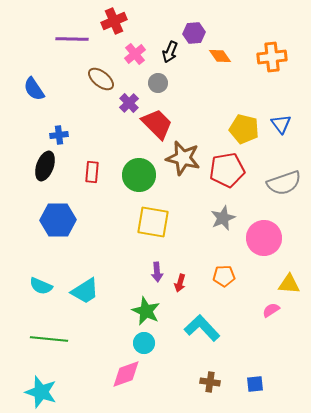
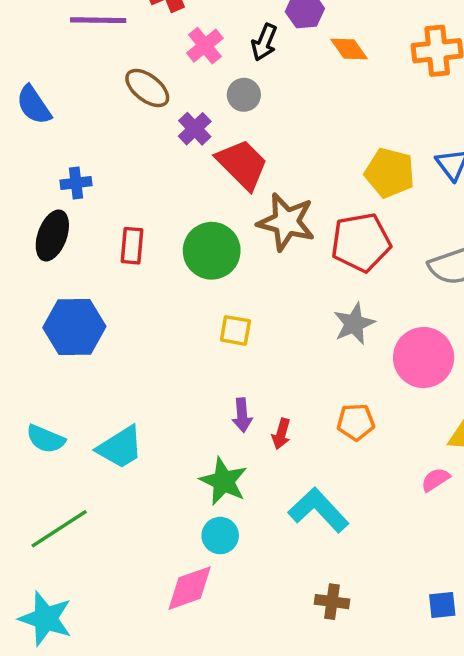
yellow square: (153, 222) -> (235, 330), size x0.6
green line: (49, 339) -> (59, 529), turned -39
blue square: (255, 384) -> (442, 605), moved

